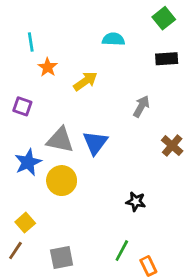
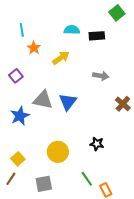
cyan semicircle: (113, 39) -> (72, 30), moved
black rectangle: (167, 59) -> (97, 36), moved
purple square: (22, 106) -> (16, 76), turned 32
gray arrow: (141, 106) -> (101, 76), turned 70
yellow circle: (62, 181) -> (58, 152), moved
green line: (122, 251) -> (87, 179), turned -63

